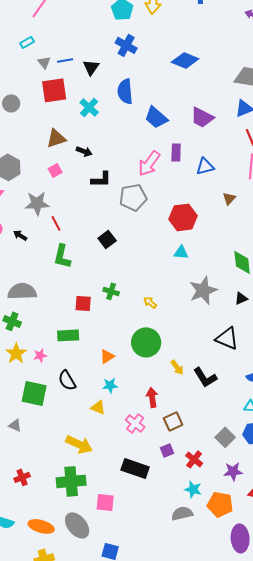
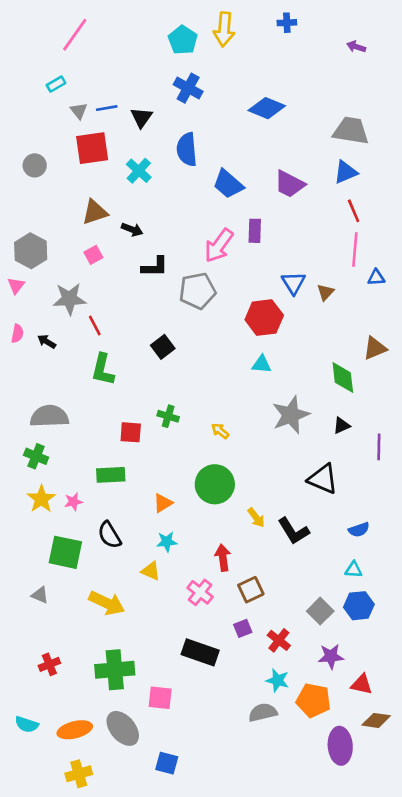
blue triangle: (205, 166) -> (294, 283), moved, turned -48
yellow arrow: (79, 444) -> (107, 603), moved
orange ellipse: (41, 526) -> (75, 730), turned -30

